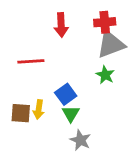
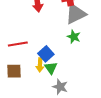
red line: (31, 61) -> (18, 44), moved
yellow arrow: (39, 109) -> (40, 65), moved

